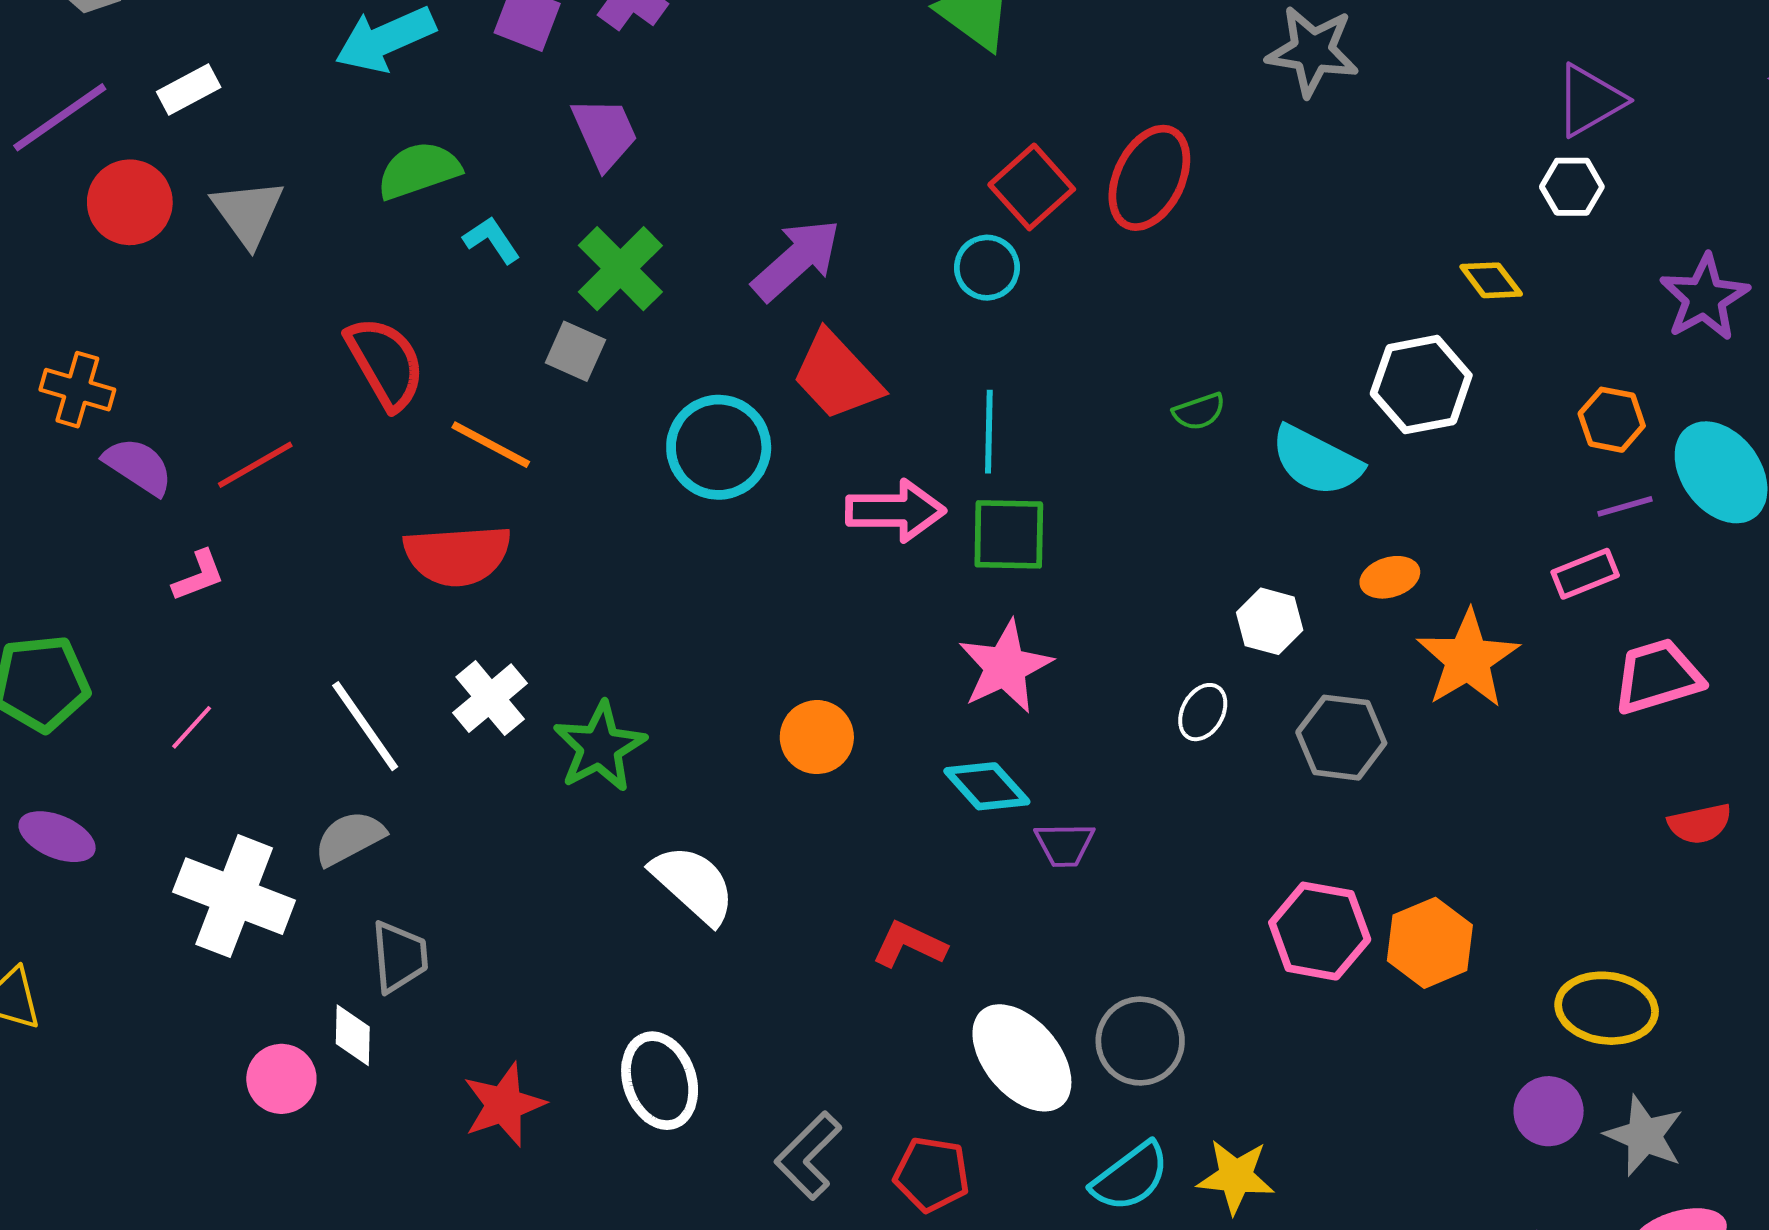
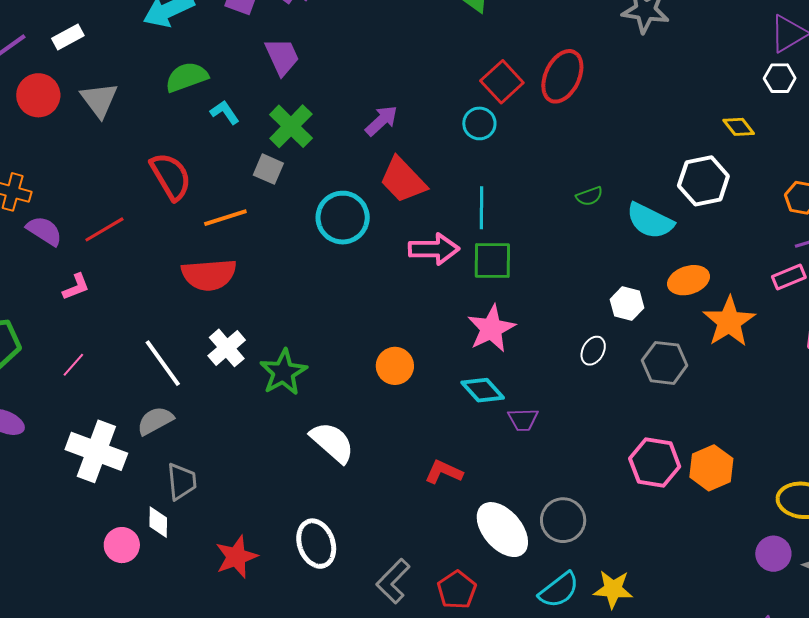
purple arrow: (796, 260) -> (381, 121), size x0.7
orange line: (491, 445) -> (225, 218), turned -45
orange ellipse: (1390, 577) -> (689, 280), size x1.4
red pentagon: (932, 1174) -> (457, 590), turned 30

